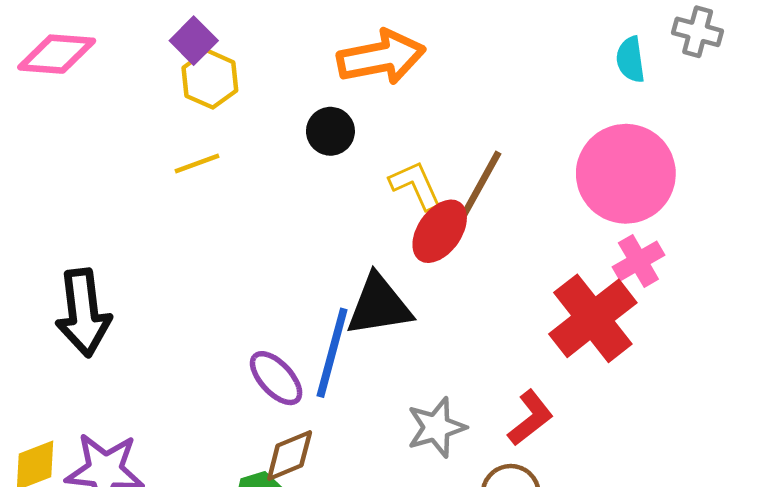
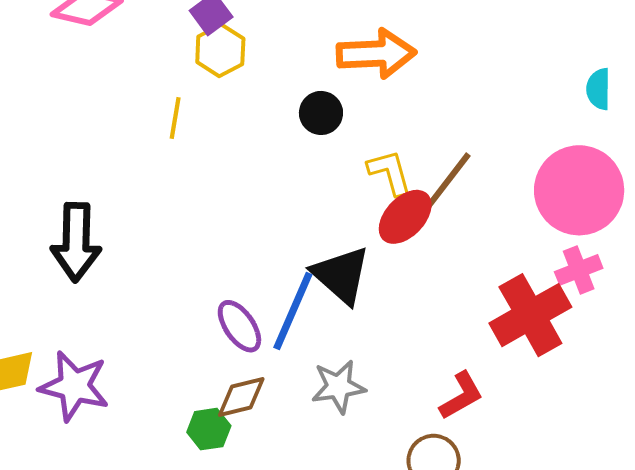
yellow line: (197, 163) -> (175, 118), moved, turned -69
black triangle: (379, 305) -> (341, 275), turned 42
gray star: (436, 427) -> (338, 387), moved

